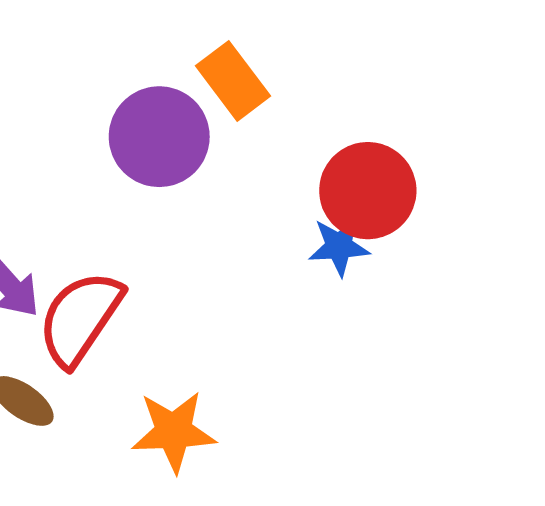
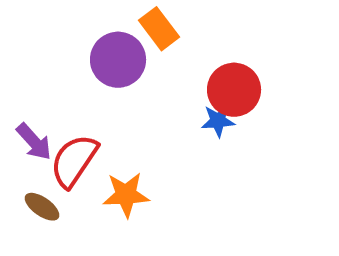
orange star: (174, 432) -> (126, 195), moved

